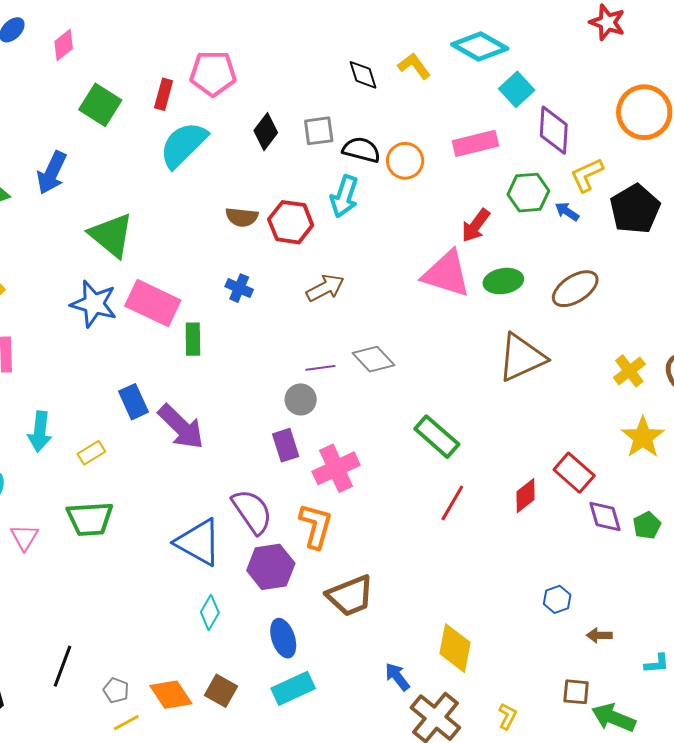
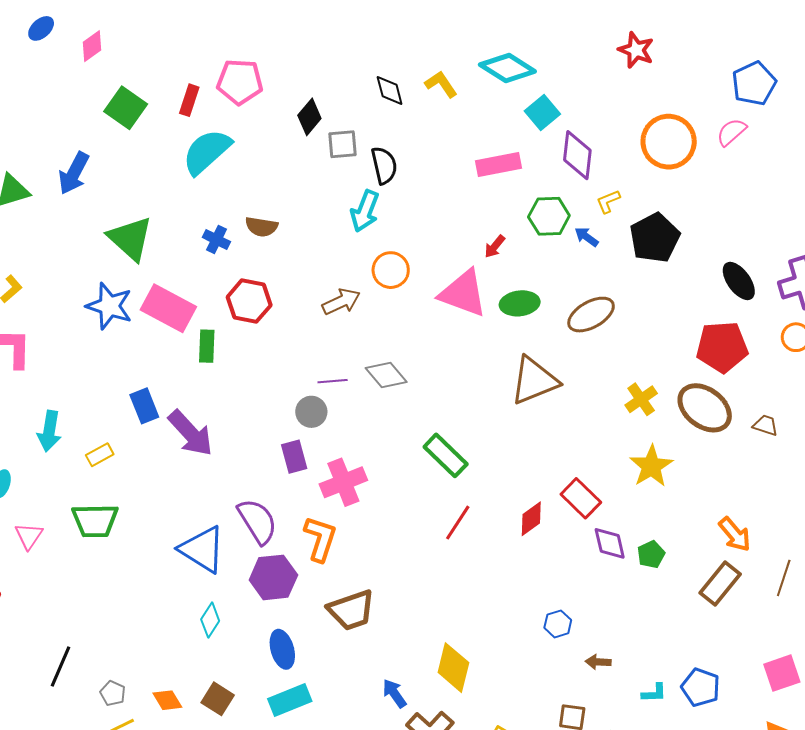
black diamond: (266, 132) -> (309, 117), moved
black semicircle: (361, 150) -> (384, 165), turned 60
orange circle: (405, 161) -> (391, 270), moved
yellow L-shape: (587, 175) -> (608, 201), size x0.7
red hexagon: (291, 222) -> (249, 301), moved
red arrow: (476, 225) -> (495, 246), size x0.7
blue cross: (239, 288) -> (216, 240), moved
orange diamond: (171, 695) -> (167, 700), size x0.7

